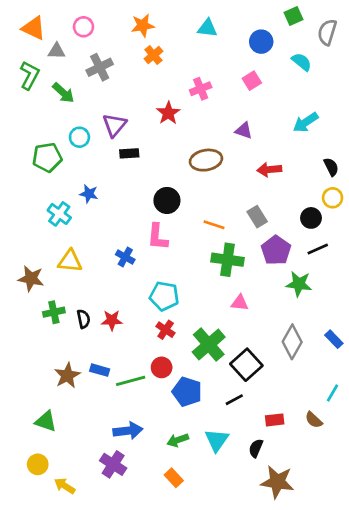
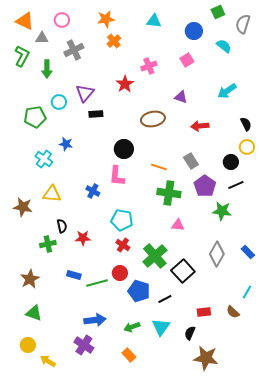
green arrow: (63, 93) -> (47, 69), turned 48
green cross: (54, 312) -> (48, 244), moved
black semicircle: (83, 319) -> (62, 226), moved
brown star: (67, 375) -> (30, 279), moved
black line: (234, 400) -> (165, 299), moved

